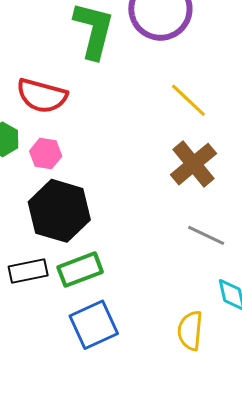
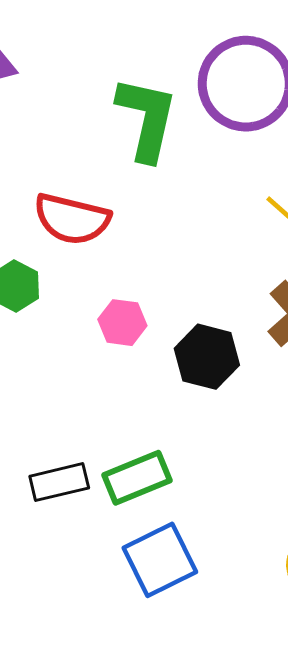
pink hexagon: (46, 154) -> (122, 323), moved
black hexagon: (59, 211) -> (207, 357), moved, size x0.7

